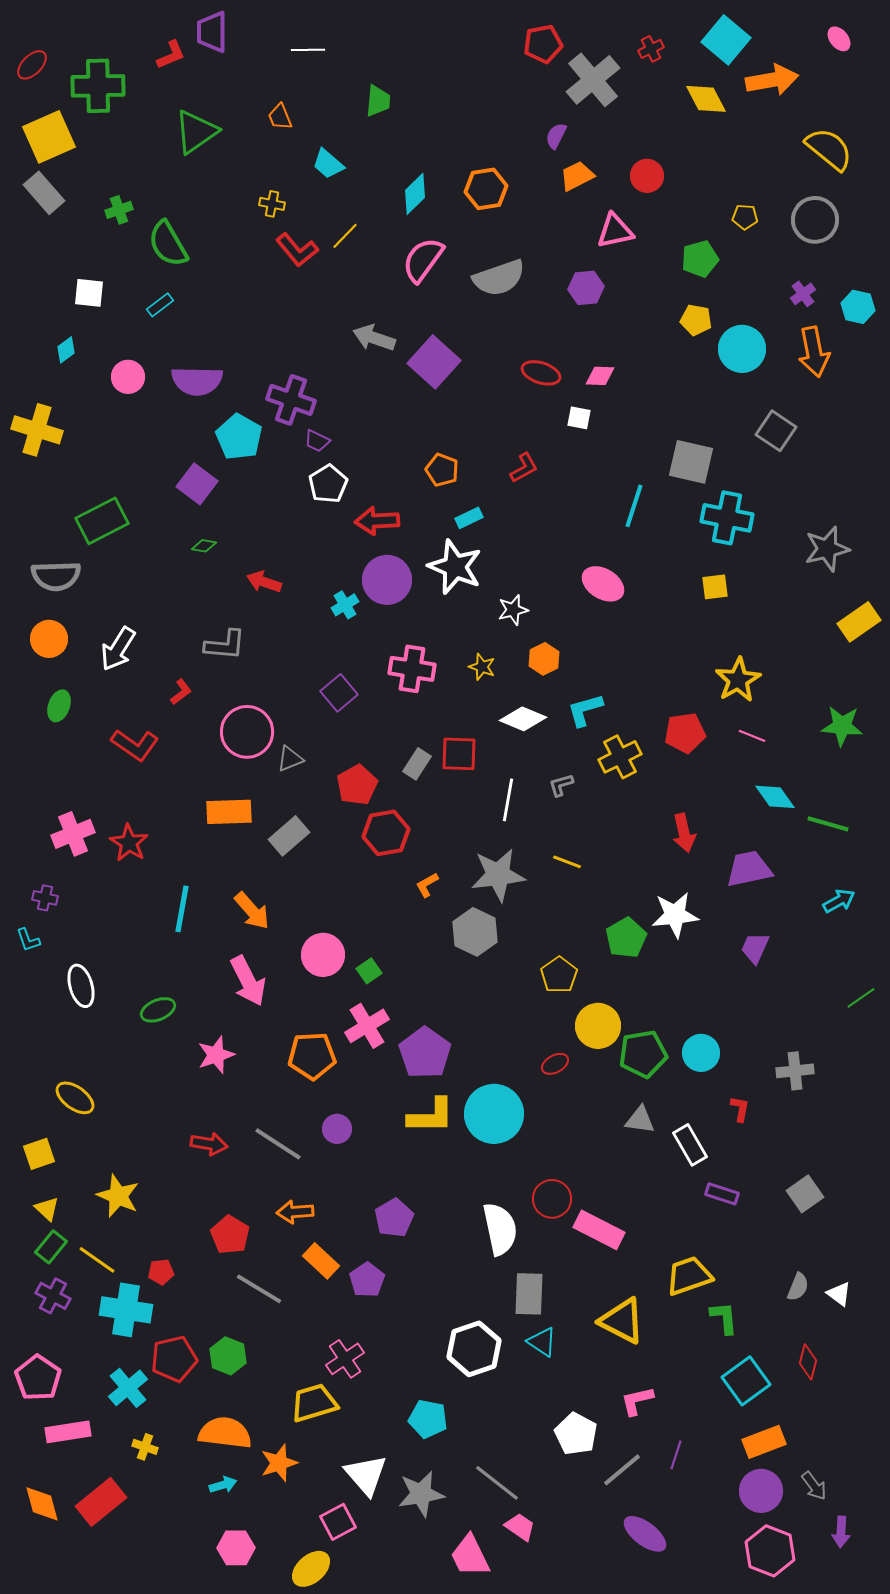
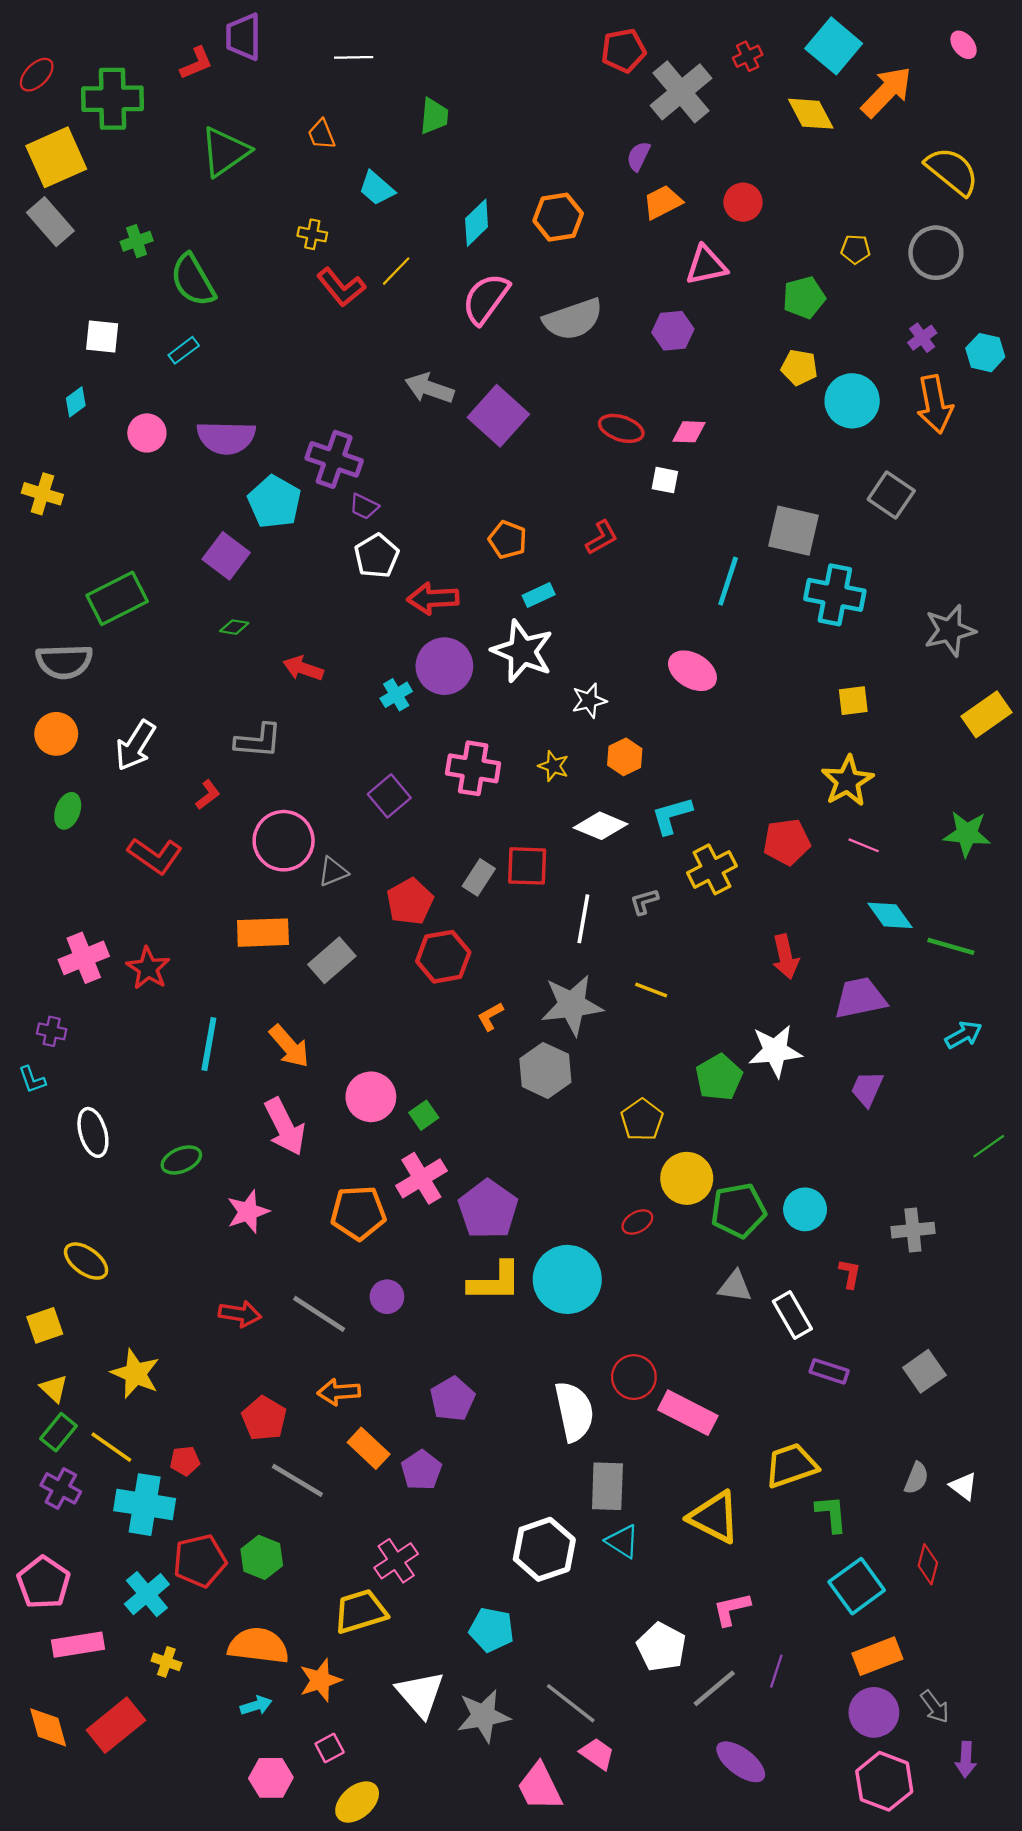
orange arrow: (772, 80) -> (887, 92), turned -36
yellow cross: (37, 430) -> (42, 494), size x0.7
yellow square: (715, 587) -> (853, 701), moved
pink square: (338, 1522) -> (330, 1748), moved, size x0.7

